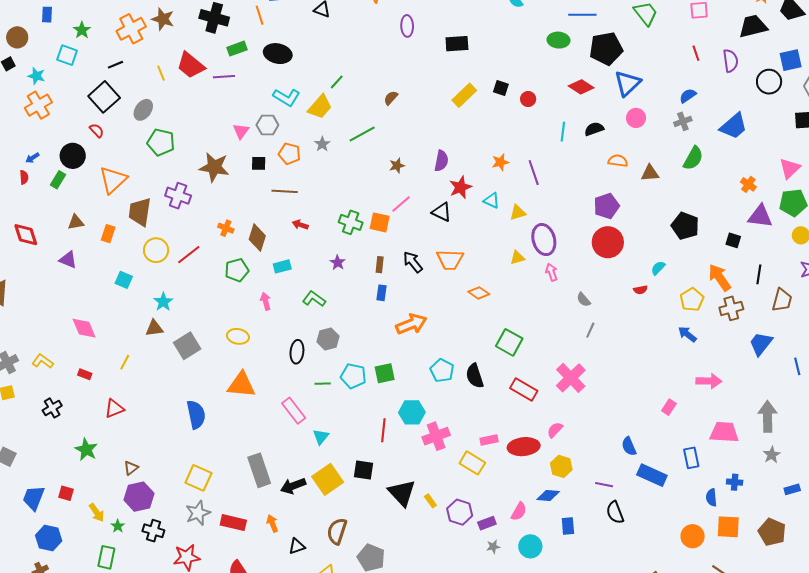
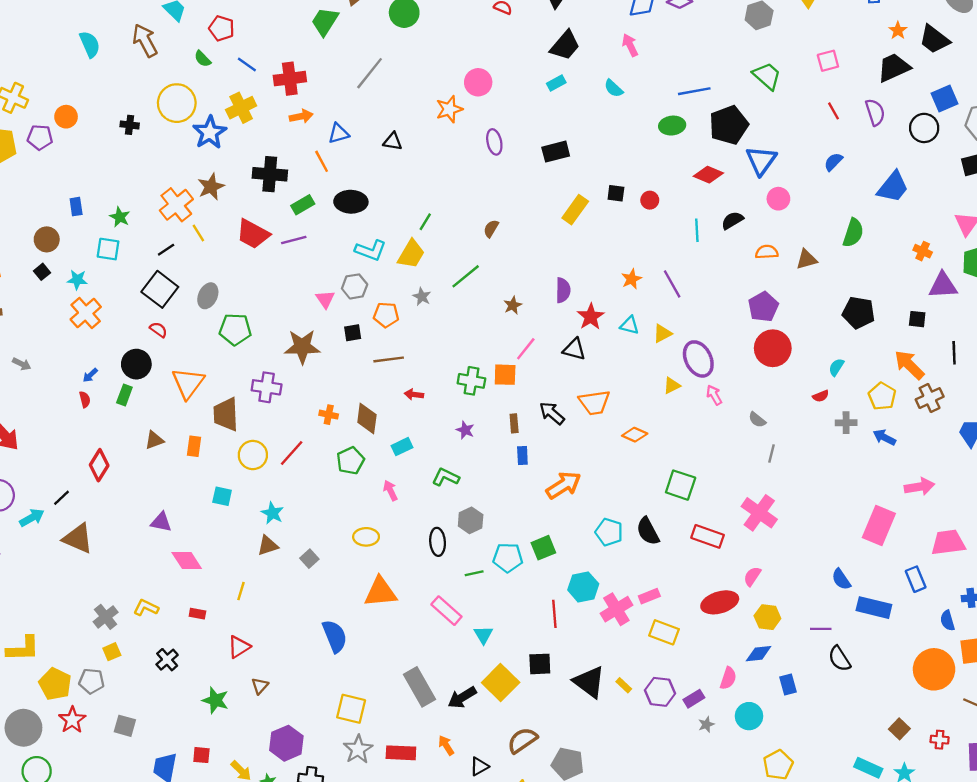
brown star: (163, 19) -> (211, 187), turned -30
yellow line: (161, 73) -> (198, 233), moved
gray cross: (683, 121) -> (846, 423), moved, turned 30
red diamond: (26, 235) -> (99, 465), turned 60
purple triangle: (68, 260) -> (161, 522), moved
gray square: (187, 346) -> (309, 559), size x0.6
pink rectangle: (669, 407) -> (879, 525), size x2.0
pink rectangle: (489, 440) -> (649, 596), moved
brown triangle: (131, 468) -> (260, 686), moved
brown semicircle: (337, 531) -> (522, 740), turned 48
orange circle: (693, 536) -> (934, 669), size x1.5

